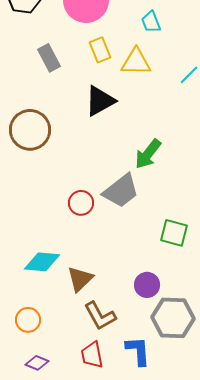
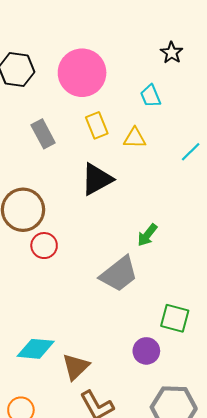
yellow triangle: (136, 62) -> (135, 138), size x0.7
green arrow: (148, 154) -> (147, 235), size x0.7
red circle: (81, 203) -> (44, 246), moved
purple circle: (147, 285) -> (146, 351), moved

